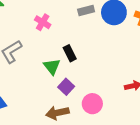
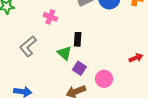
black rectangle: (70, 53) -> (78, 39), turned 40

